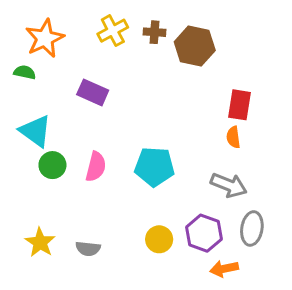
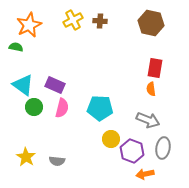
brown hexagon: (195, 46) -> (151, 23), moved
purple rectangle: (93, 92) -> (55, 85), moved
yellow circle: (159, 239) -> (111, 139), moved

